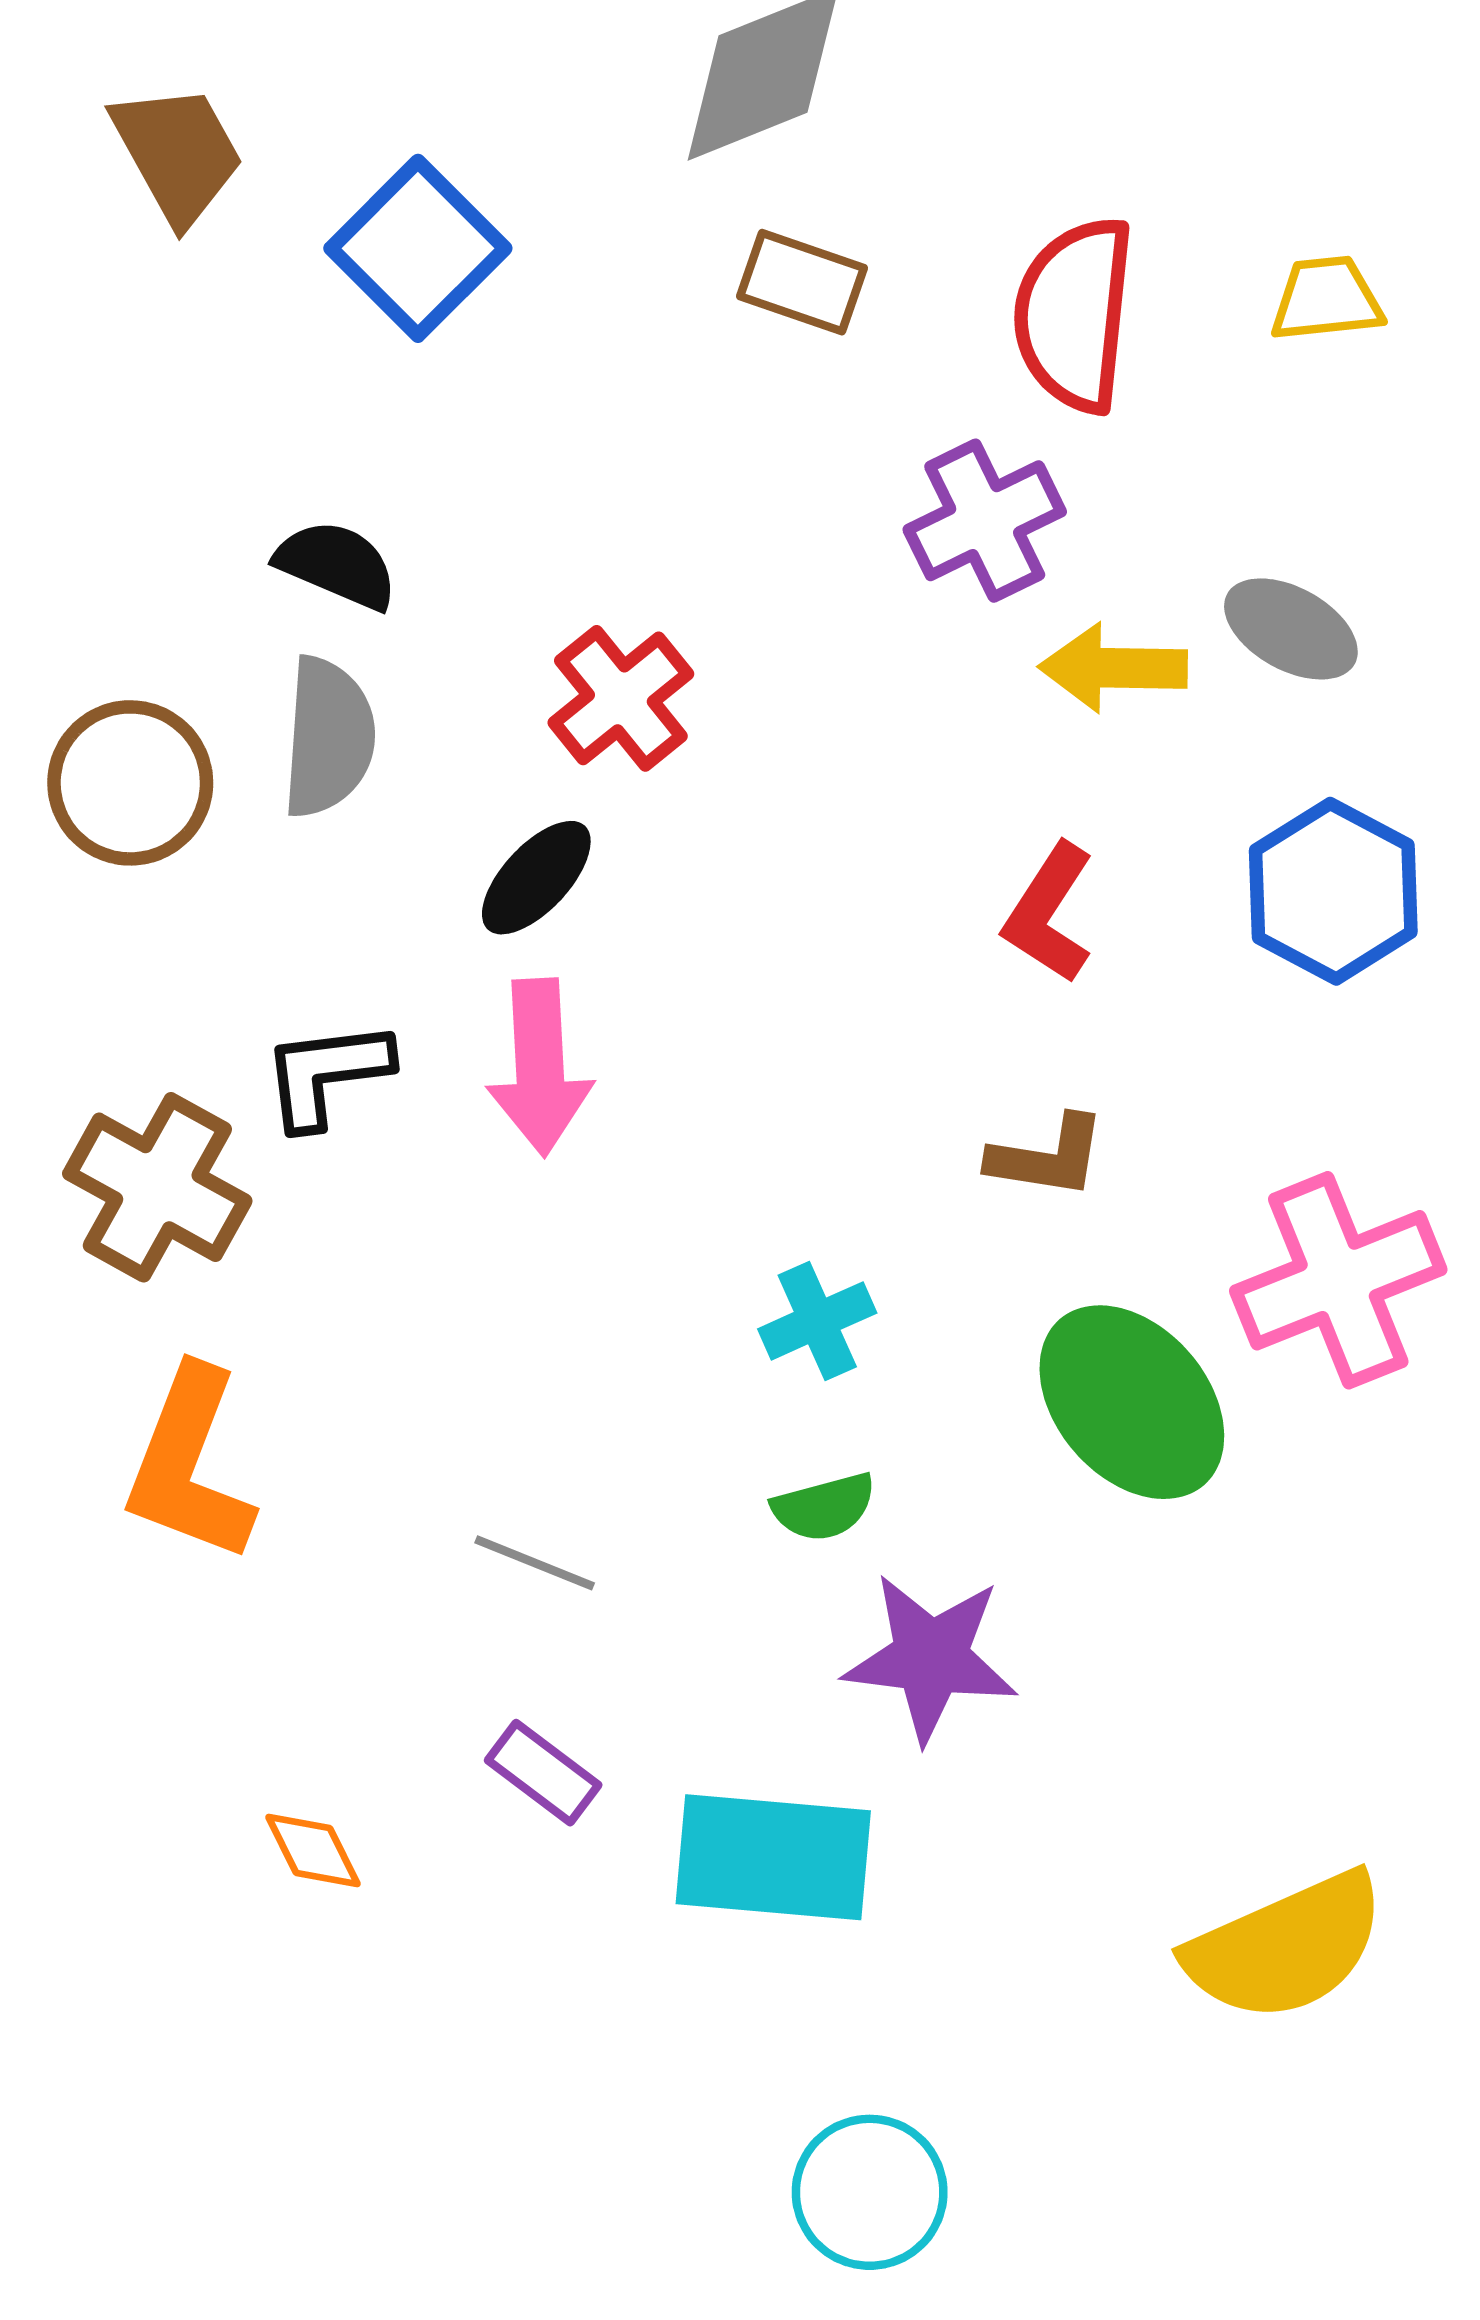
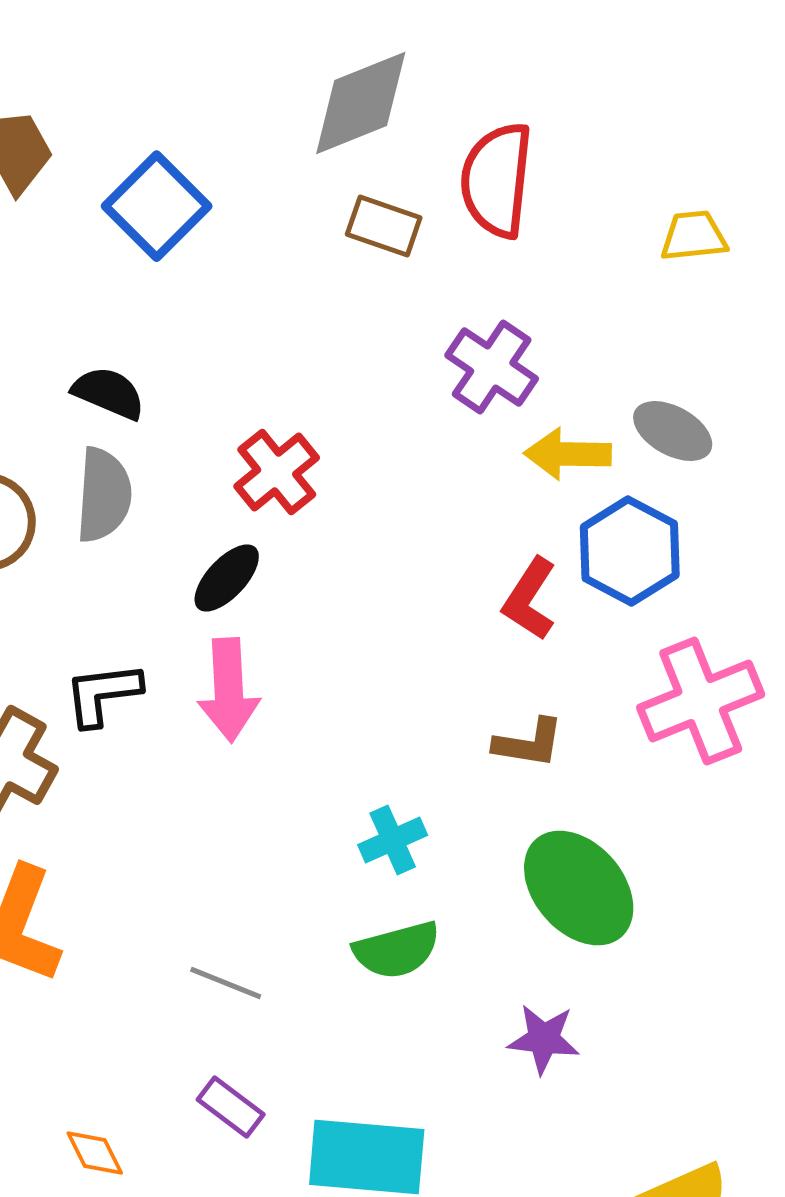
red semicircle: (1074, 314) -> (497, 180), moved
purple cross: (985, 521) -> (492, 367), turned -30
blue hexagon: (1333, 891) -> (630, 551), moved
pink cross: (1338, 1280) -> (701, 701), moved
green semicircle: (824, 1507) -> (397, 950), size x1.4
purple star: (931, 1658) -> (544, 1039), moved, size x0.7

